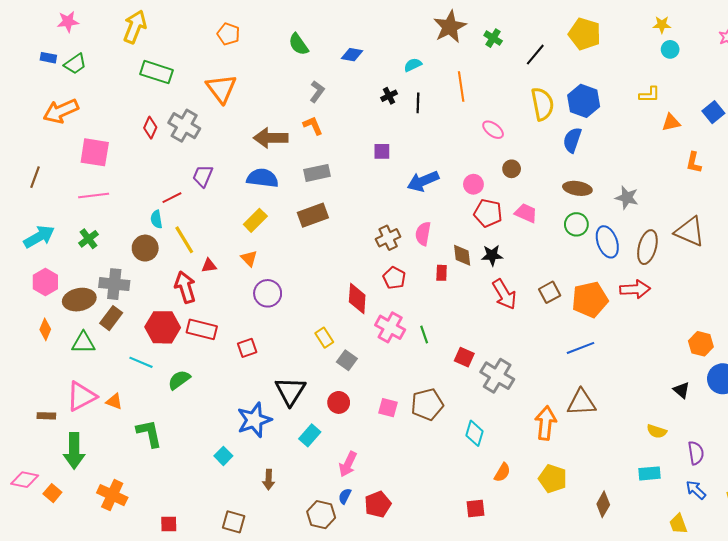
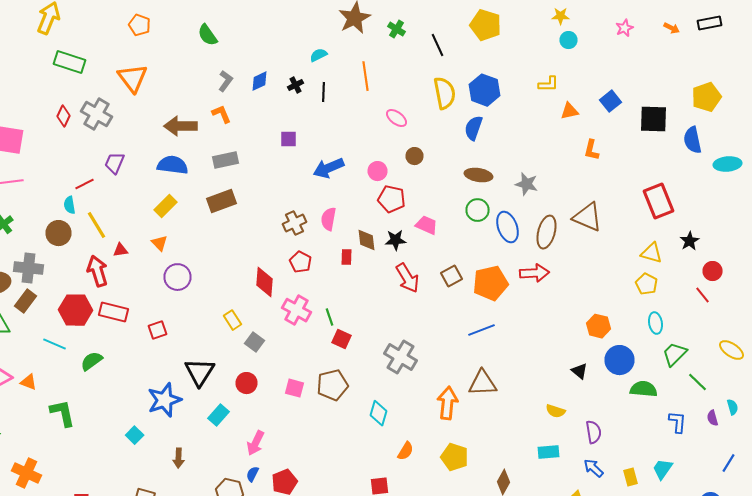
blue diamond: (352, 55) -> (260, 81), moved, turned -35
black line: (535, 55) -> (438, 45), turned -65
pink trapezoid: (526, 213) -> (426, 225), moved
red square: (464, 357) -> (342, 339), moved

